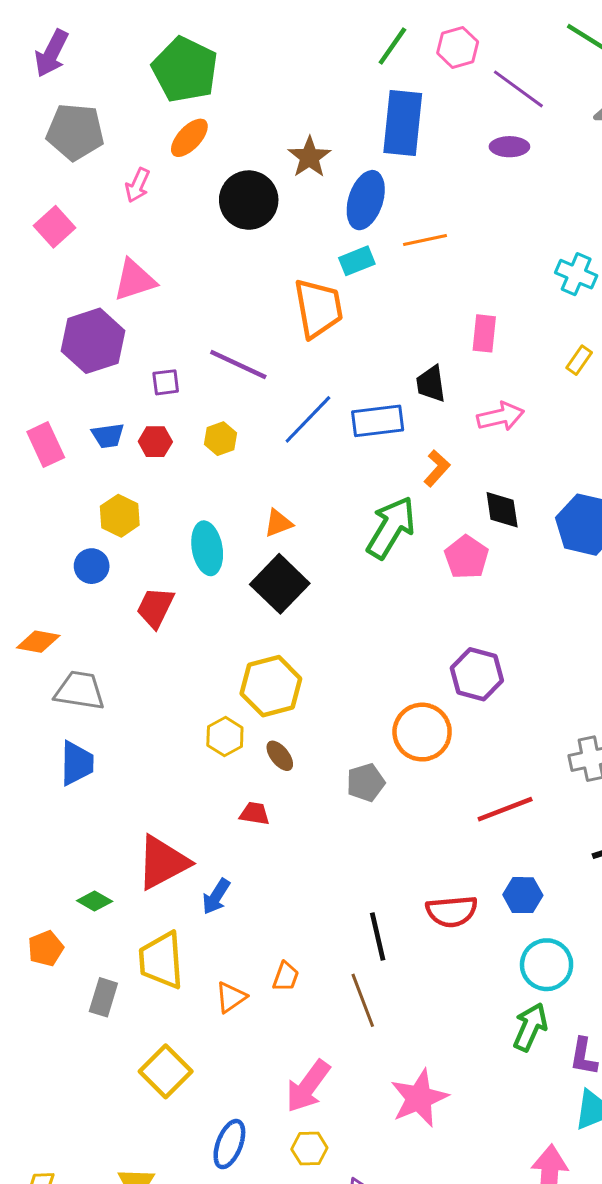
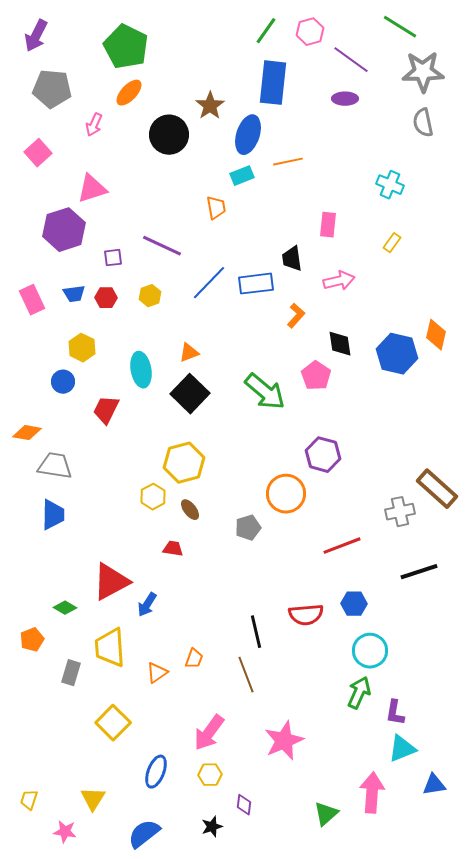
orange trapezoid: (318, 308) -> (216, 208), size x0.6
green arrow: (391, 528) -> (265, 392), moved, turned 99

